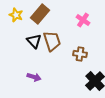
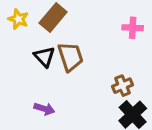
pink cross: (83, 20) -> (133, 28), moved, turned -32
brown cross: (80, 54) -> (123, 86), moved, turned -32

